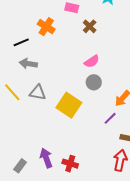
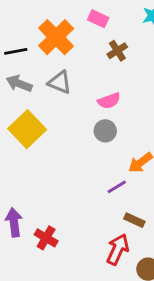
orange cross: (46, 27) -> (56, 37), size x1.4
gray triangle: (38, 93) -> (60, 82), moved
yellow square: (69, 105) -> (27, 129), moved

